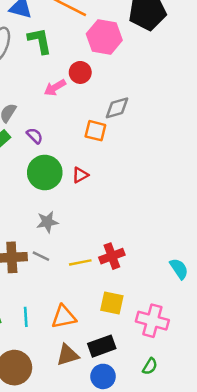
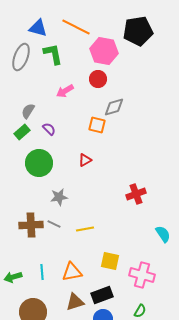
red circle: (80, 72) -> (98, 79), moved
green circle: (45, 172) -> (39, 163), moved
red cross: (112, 256) -> (136, 194), moved

